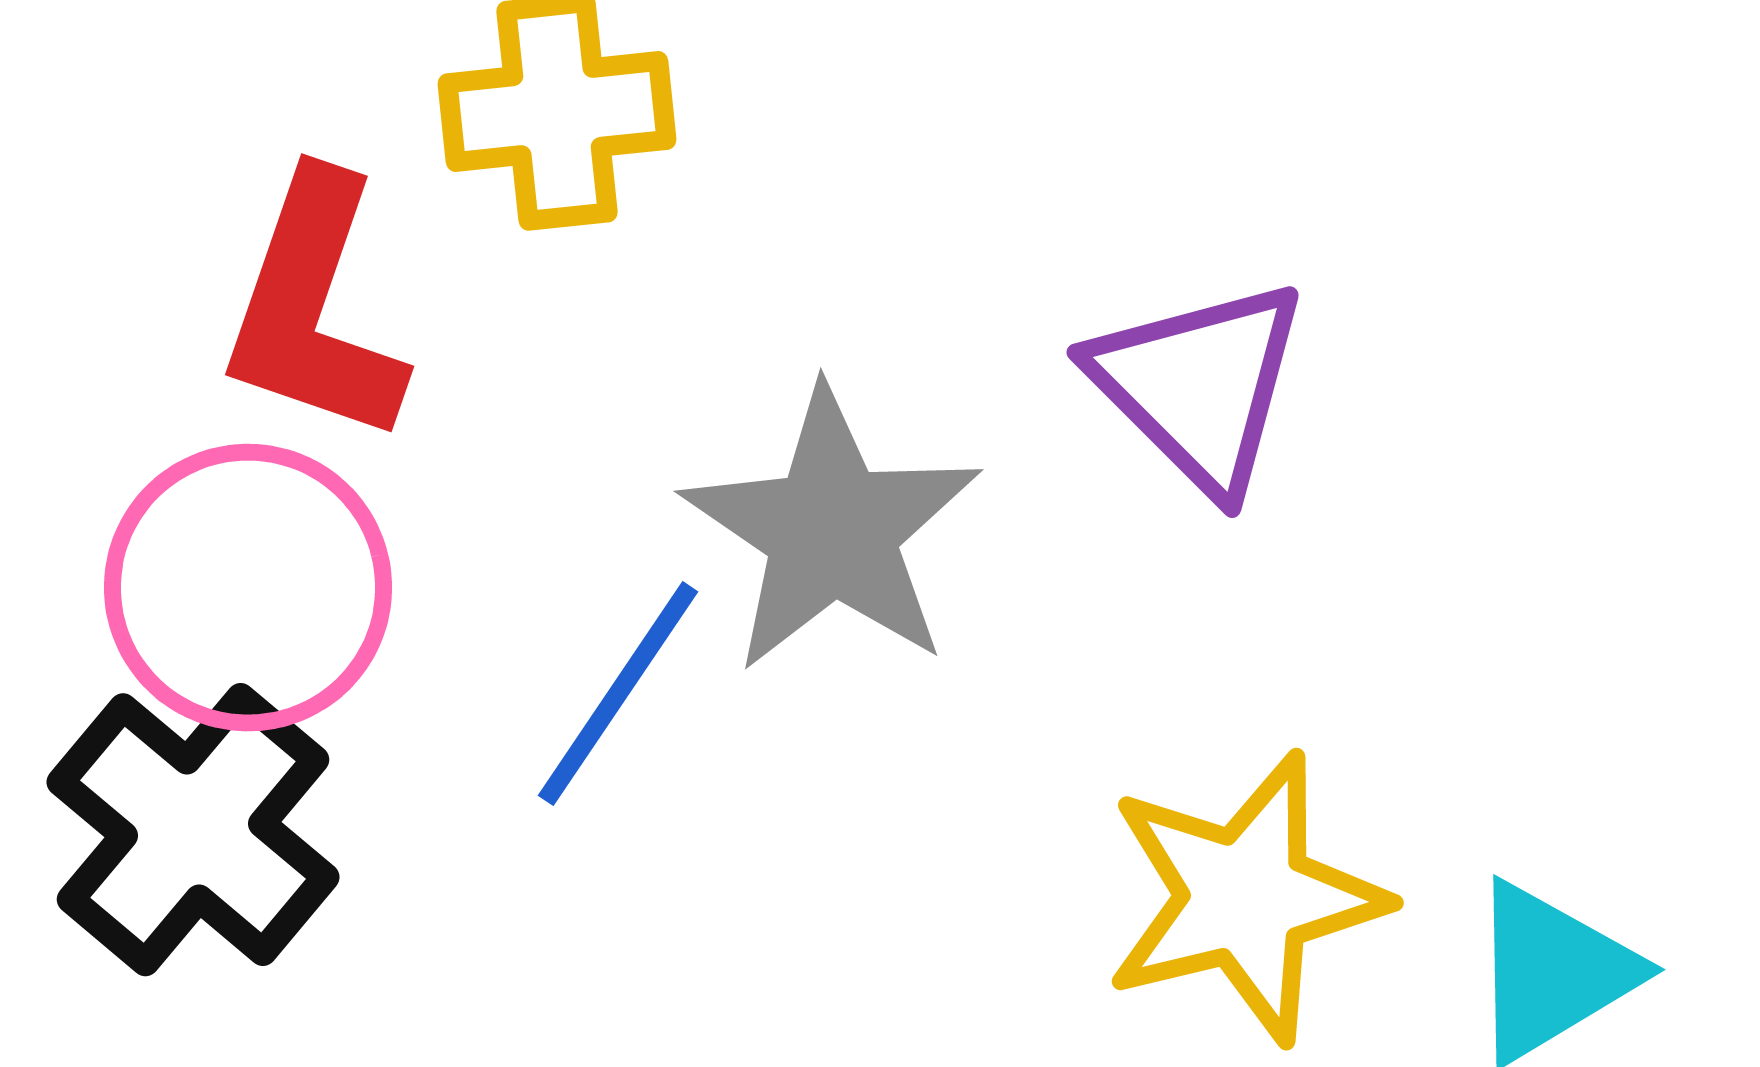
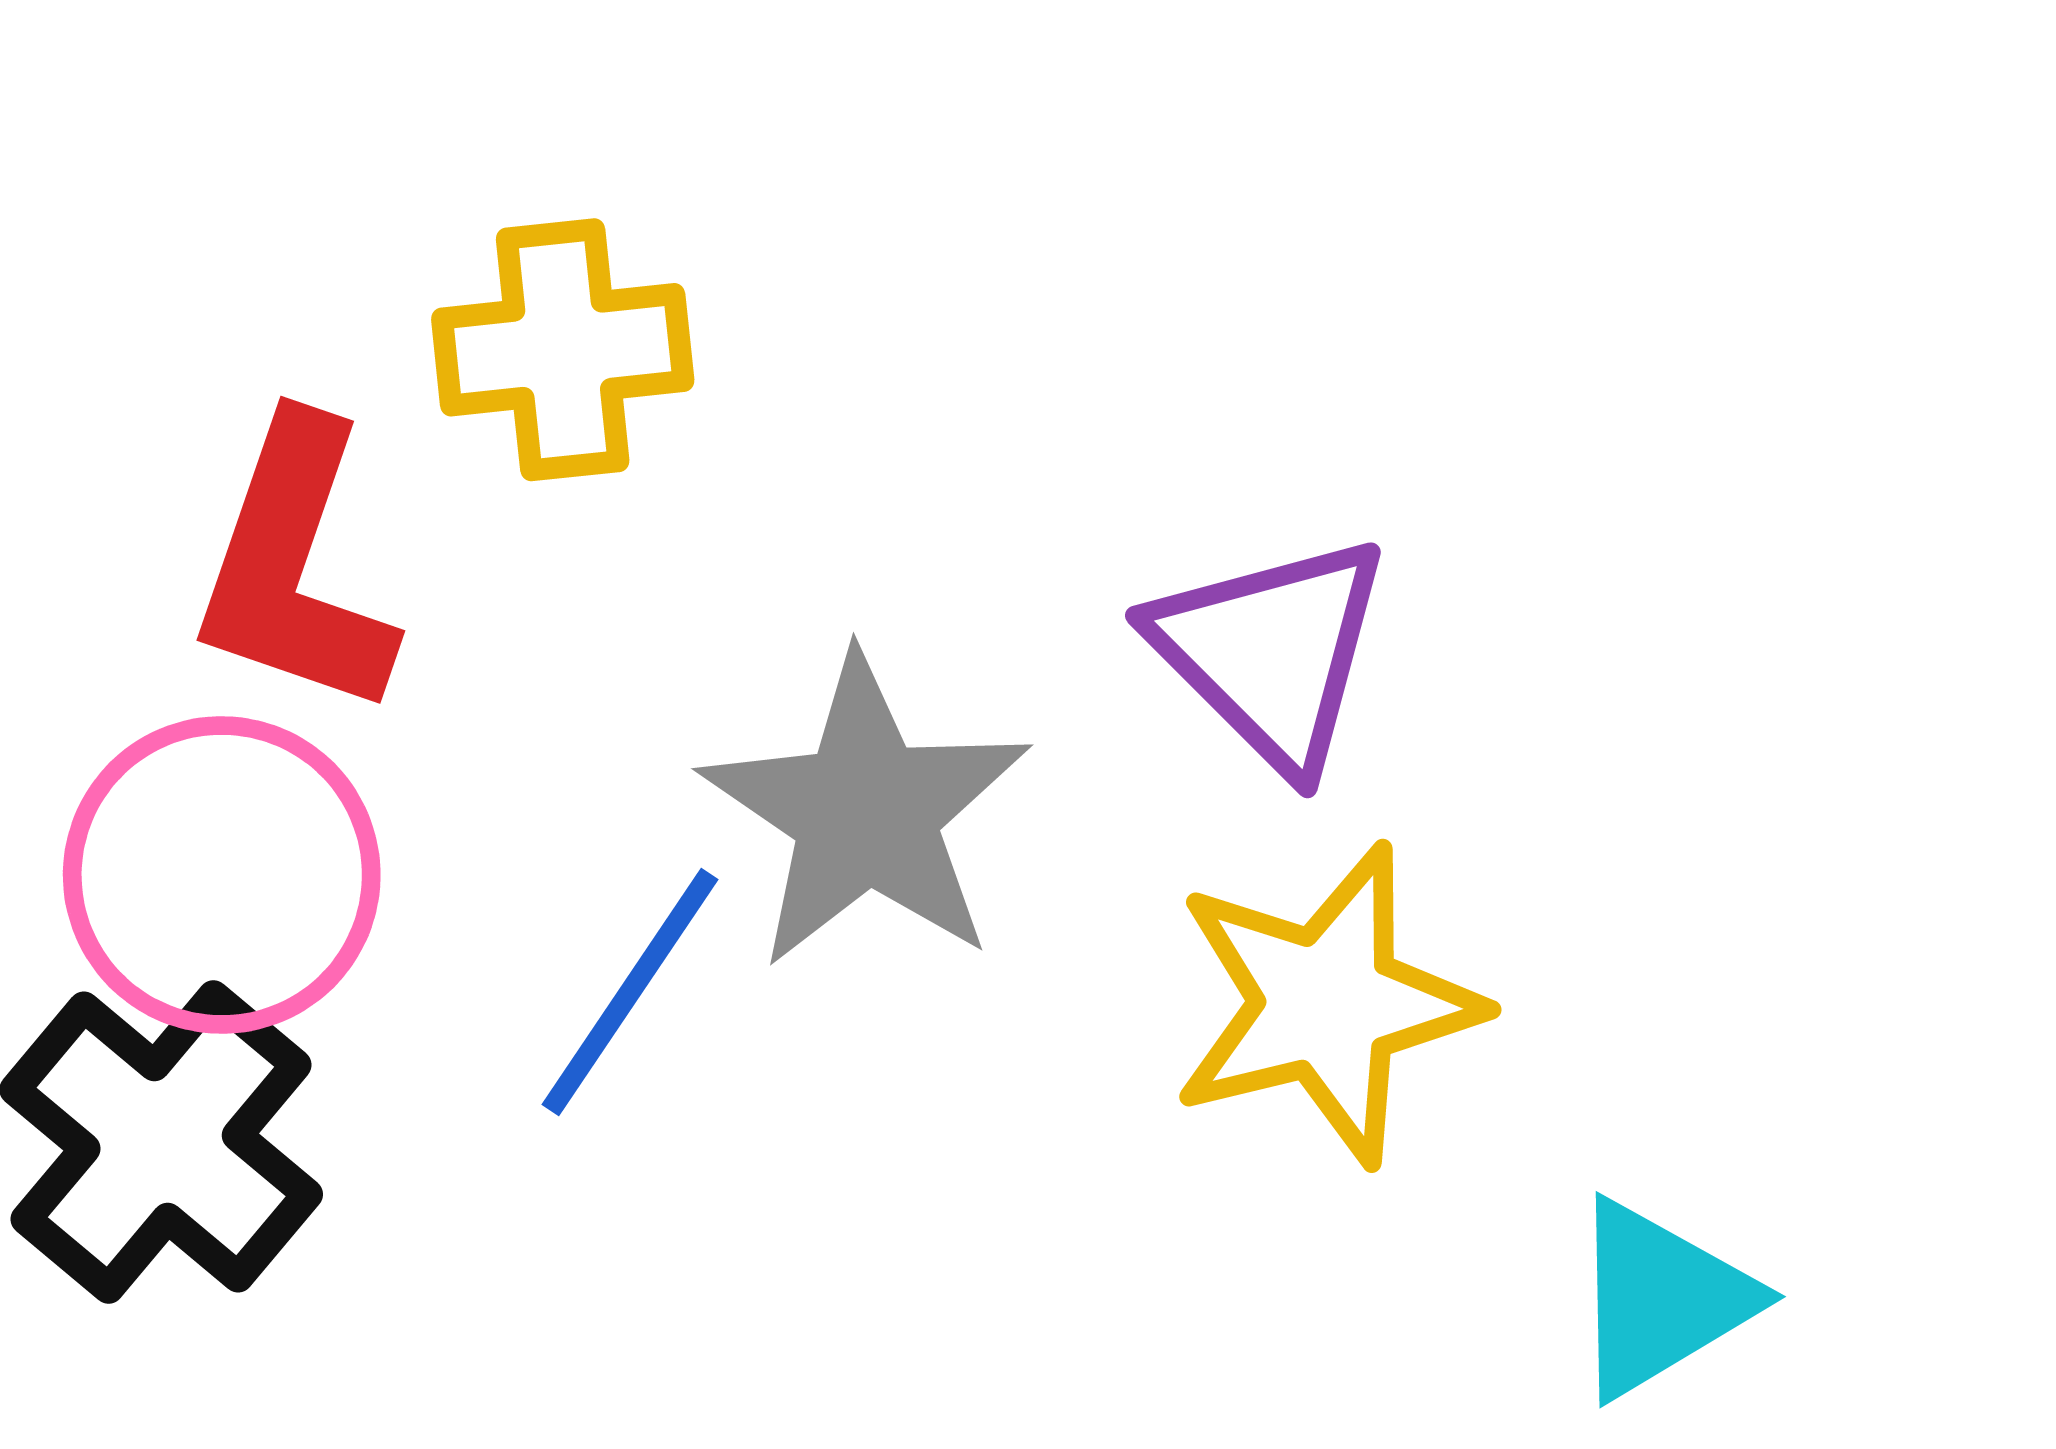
yellow star: (1245, 898) -> (1326, 1004), moved

